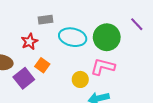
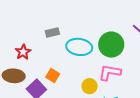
red star: (30, 42) -> (23, 52), moved

